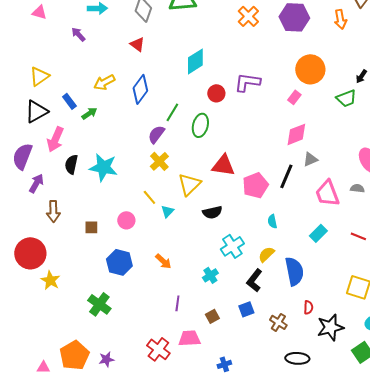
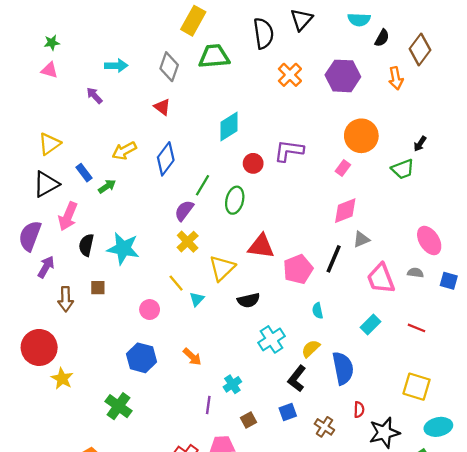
brown square: (91, 227) -> (98, 288), moved
cyan cross: (210, 275) -> (232, 384), moved

